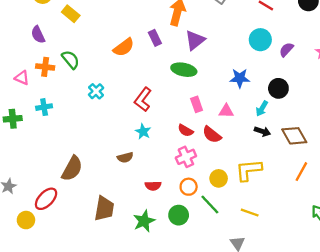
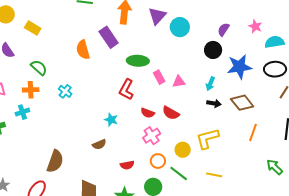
purple rectangle: (155, 38) -> (109, 37), size x1.5
purple triangle: (195, 40) -> (157, 16), moved
cyan circle: (260, 40) -> (180, 27), moved
orange semicircle: (124, 47) -> (83, 50), turned 120
orange cross: (45, 67) -> (31, 90), moved
blue star: (240, 78) -> (239, 67), moved, size x1.4
black circle: (278, 88) -> (213, 50), moved
red L-shape: (143, 99) -> (126, 89), moved
pink rectangle: (197, 104) -> (159, 77), moved
pink triangle: (226, 111) -> (179, 82), moved

